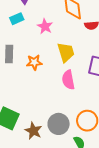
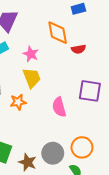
yellow trapezoid: (66, 52) -> (32, 78), moved
orange star: (34, 62) -> (18, 102), moved

